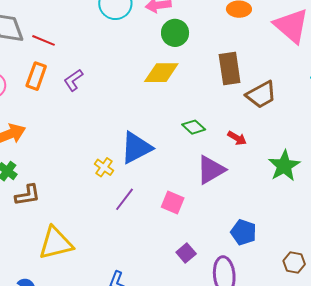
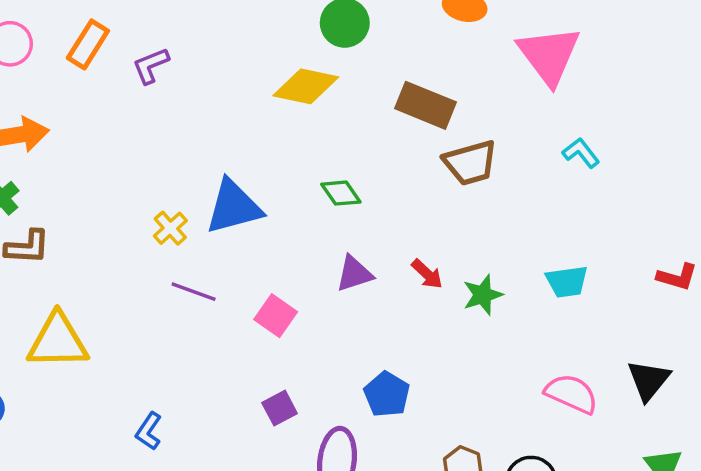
brown rectangle: (230, 68) -> (426, 105), turned -72
red arrow: (237, 138) -> (427, 274), moved
green star: (284, 166) -> (483, 295), size x0.7
purple triangle: (211, 170) -> (354, 274), size x0.7
purple line: (125, 199) -> (194, 292), turned 60

